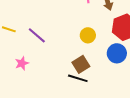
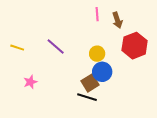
purple line: (37, 35) -> (56, 47), moved
blue circle: (117, 53) -> (102, 72), moved

